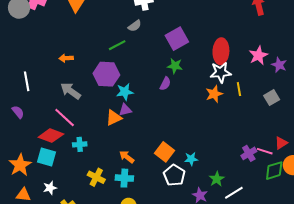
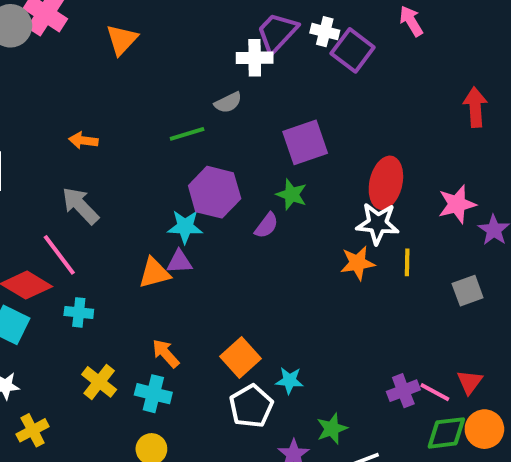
purple hexagon: (106, 74) -> (215, 192), moved
red triangle: (281, 143) -> (470, 382), turned -32

